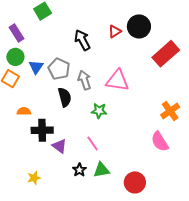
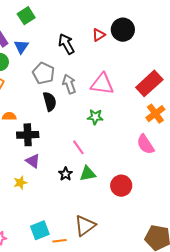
red rectangle: (166, 54) -> (149, 83), moved
blue triangle: (36, 67) -> (21, 47), moved
green star: (99, 111) -> (95, 117), moved
purple triangle: (59, 146) -> (33, 161), moved

